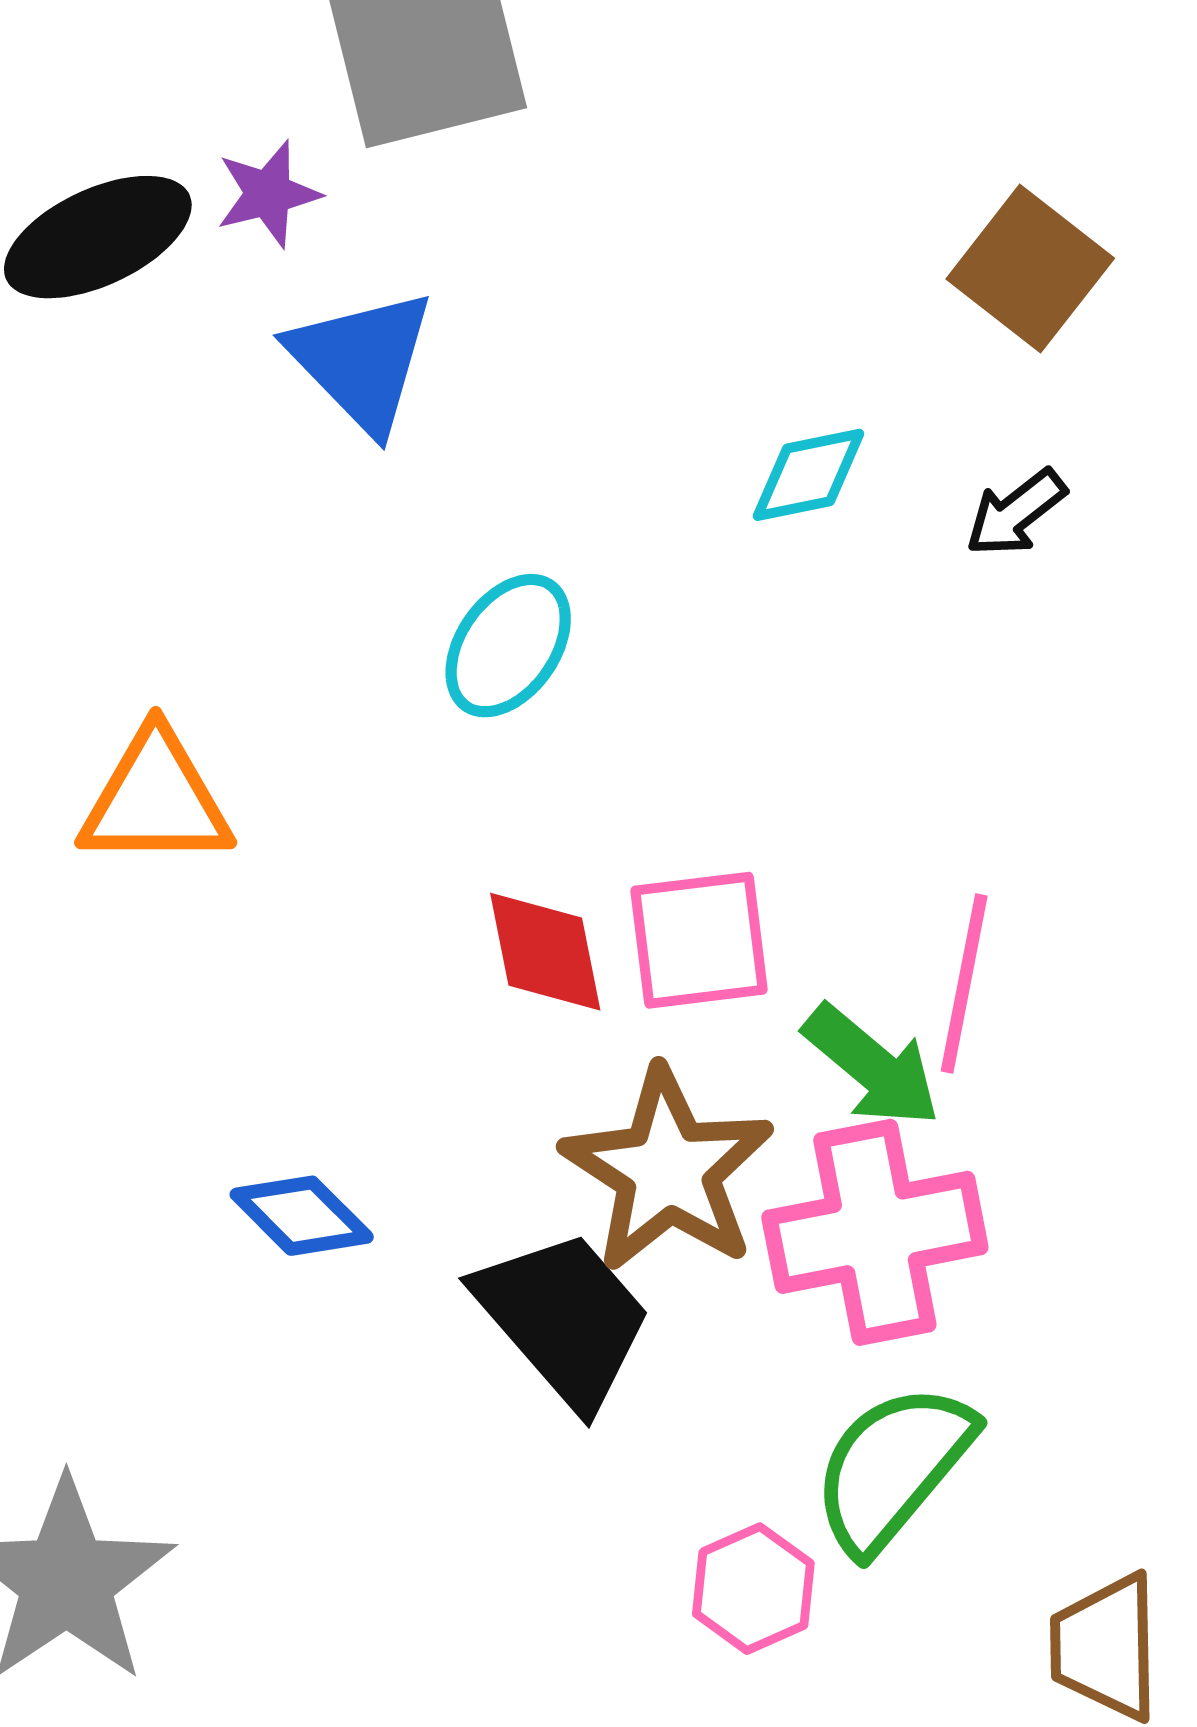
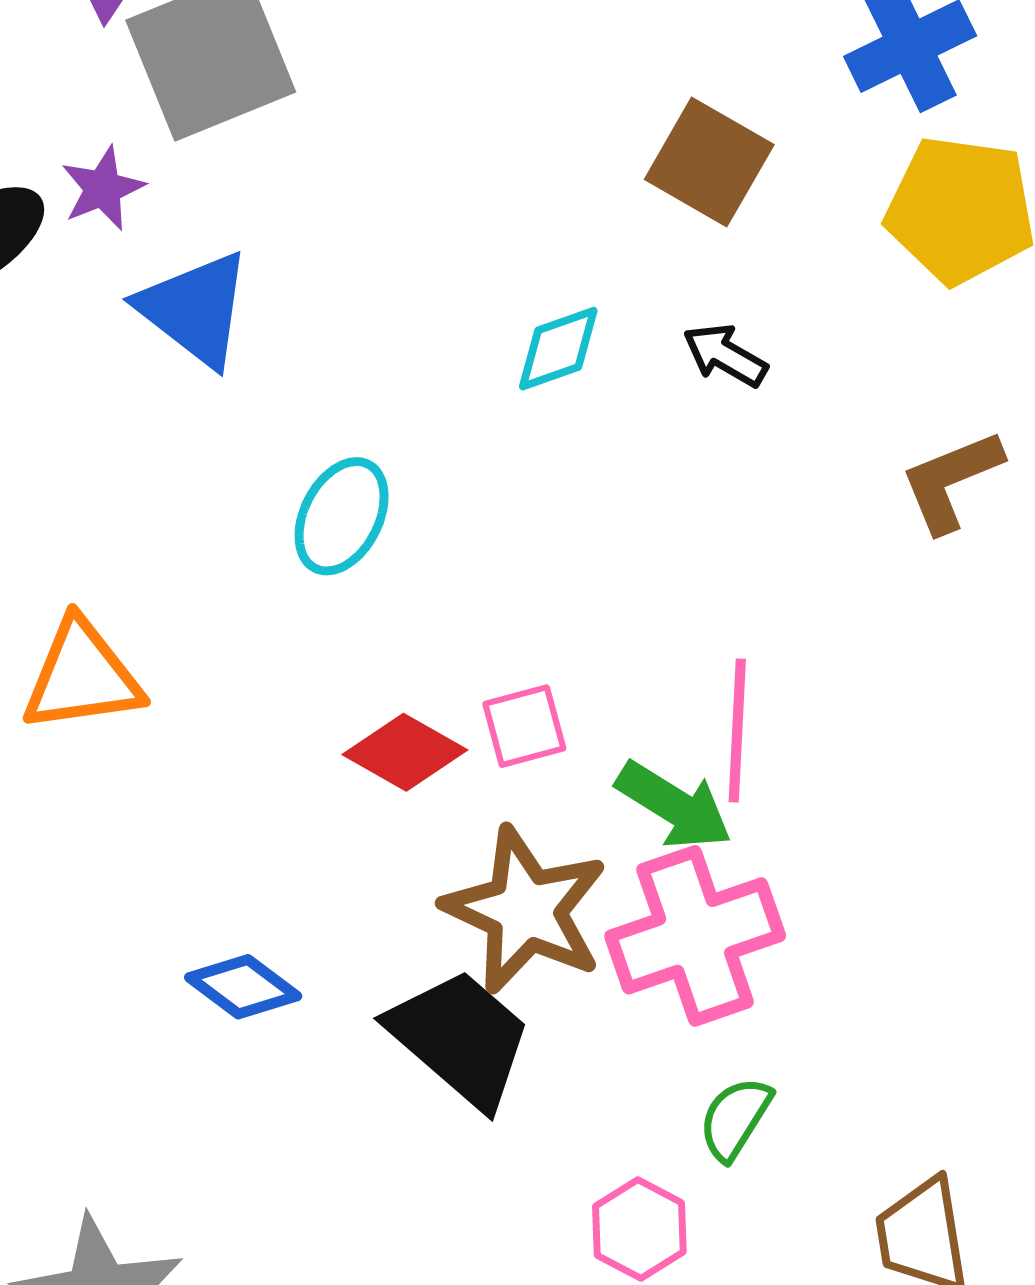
black arrow: (1016, 513) -> (725, 355), turned 76
pink square: (699, 940) -> (524, 726), size x0.7
red diamond: (545, 952) -> (405, 752), turned -41
green semicircle: (893, 1468) -> (735, 1119), size x0.6

